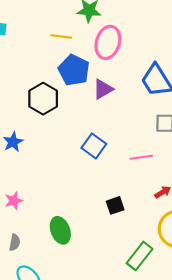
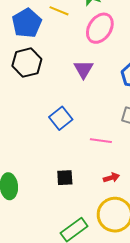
blue pentagon: (74, 70) -> (27, 23), moved
purple triangle: (103, 89) -> (83, 69), turned -45

